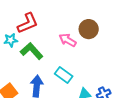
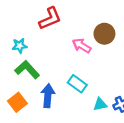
red L-shape: (28, 23) -> (50, 18), moved
green L-shape: (32, 51) -> (27, 70), moved

